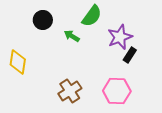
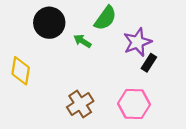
black circle: (43, 20) -> (49, 23), size x1.4

